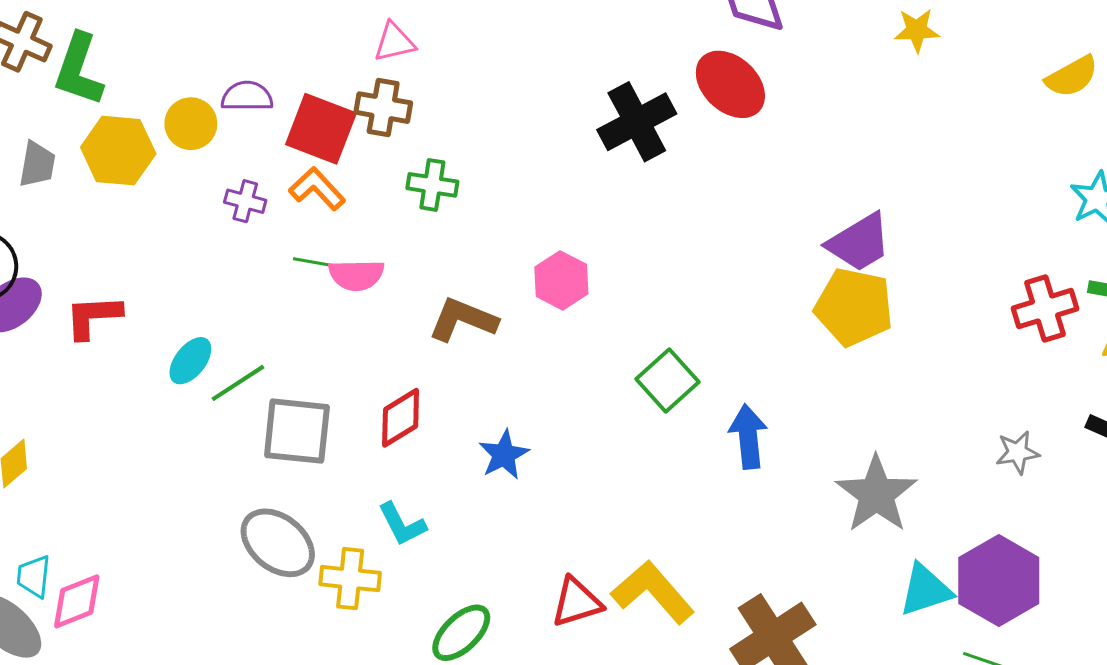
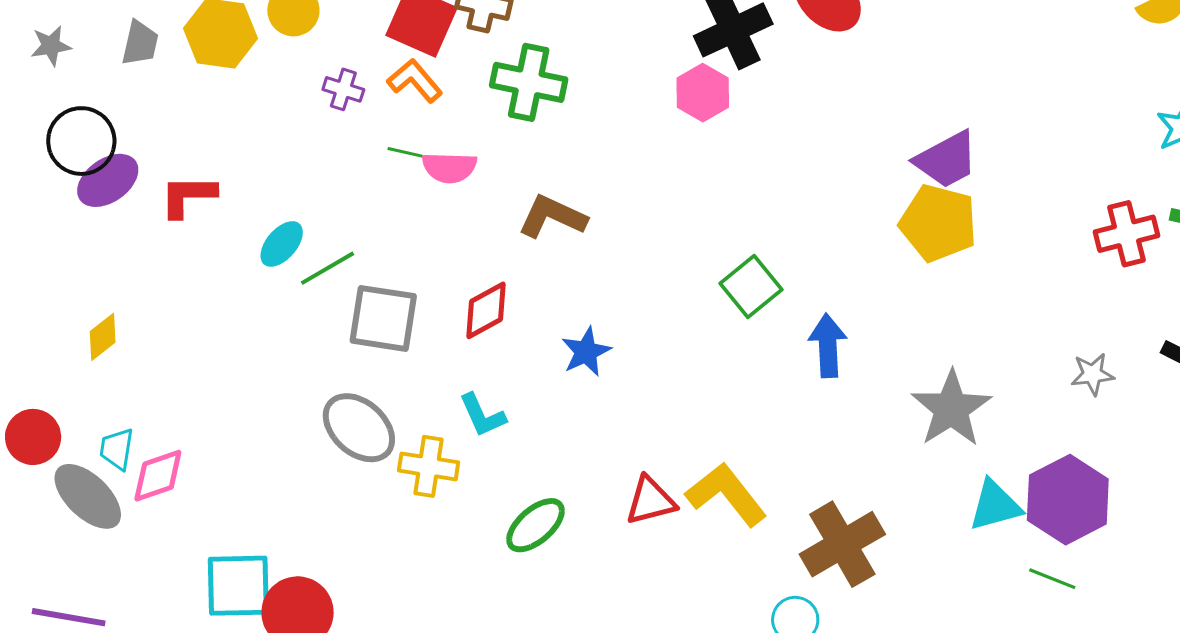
green cross: (432, 185) -> (529, 82), size x1.5
pink hexagon: (561, 280) -> (703, 93), moved

